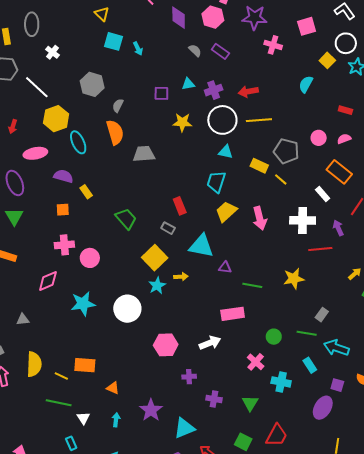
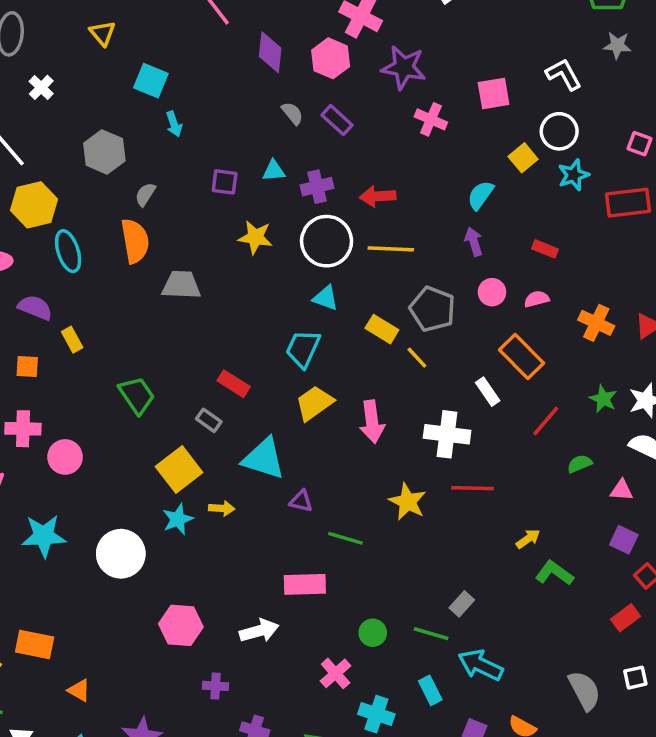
yellow triangle: (102, 14) -> (103, 33), moved
cyan arrow: (138, 49) -> (174, 124), moved
red rectangle: (180, 206) -> (234, 384), turned -42
purple arrow: (338, 228) -> (474, 242), moved
yellow star: (294, 279) -> (408, 502), moved, turned 30

